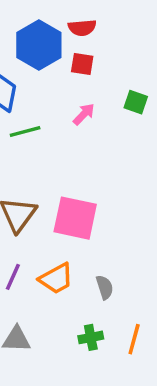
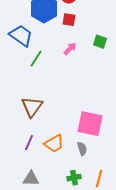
green line: (25, 132) -> (36, 59), turned -42
pink square: (75, 218) -> (90, 124), moved

